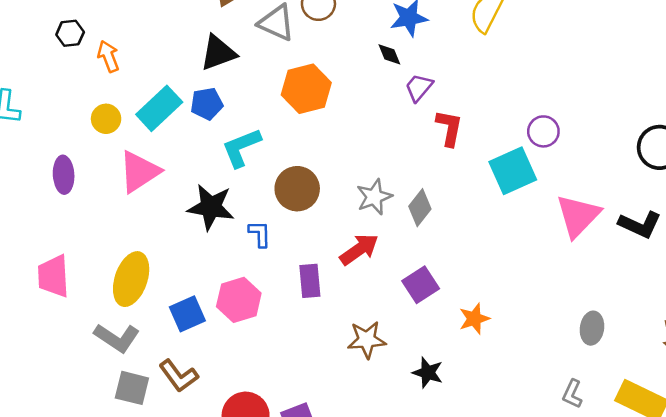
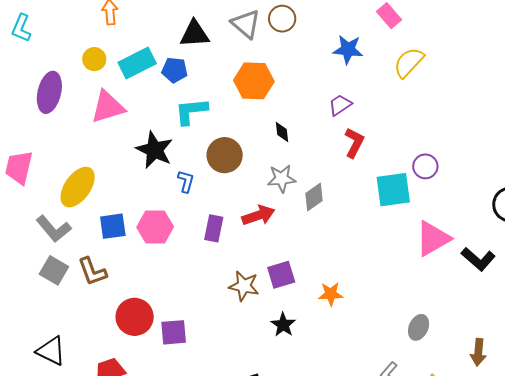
black diamond: (389, 54) -> (282, 132), moved
purple ellipse: (64, 175) -> (49, 92), size x1.4
purple square: (421, 285) -> (281, 275), moved

